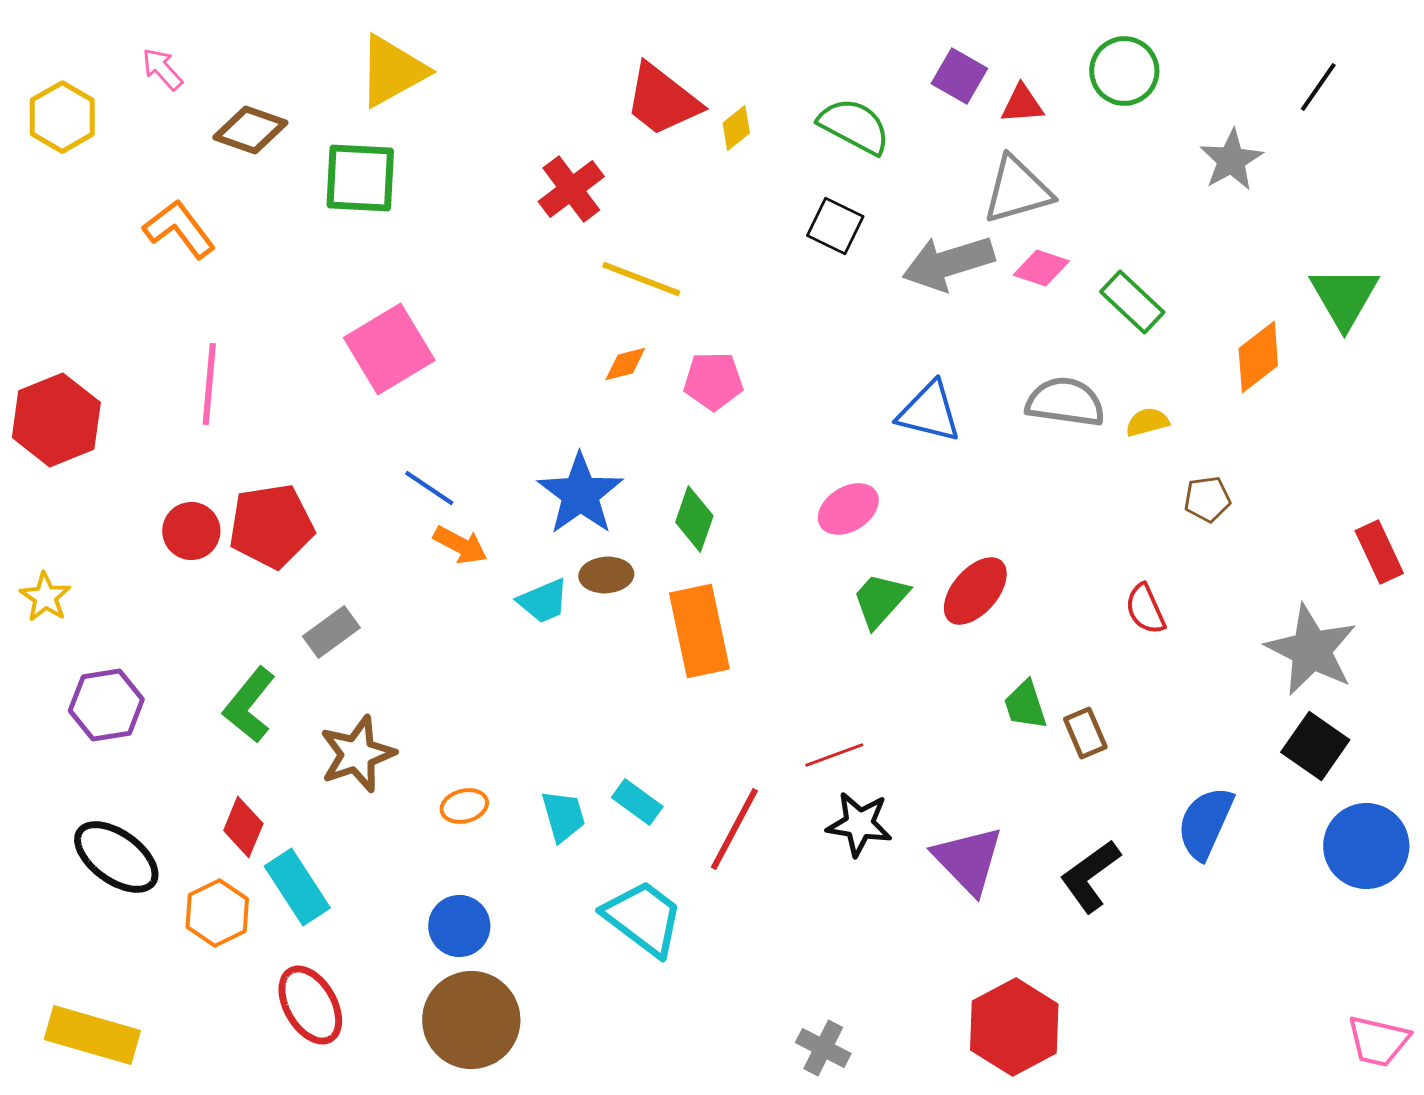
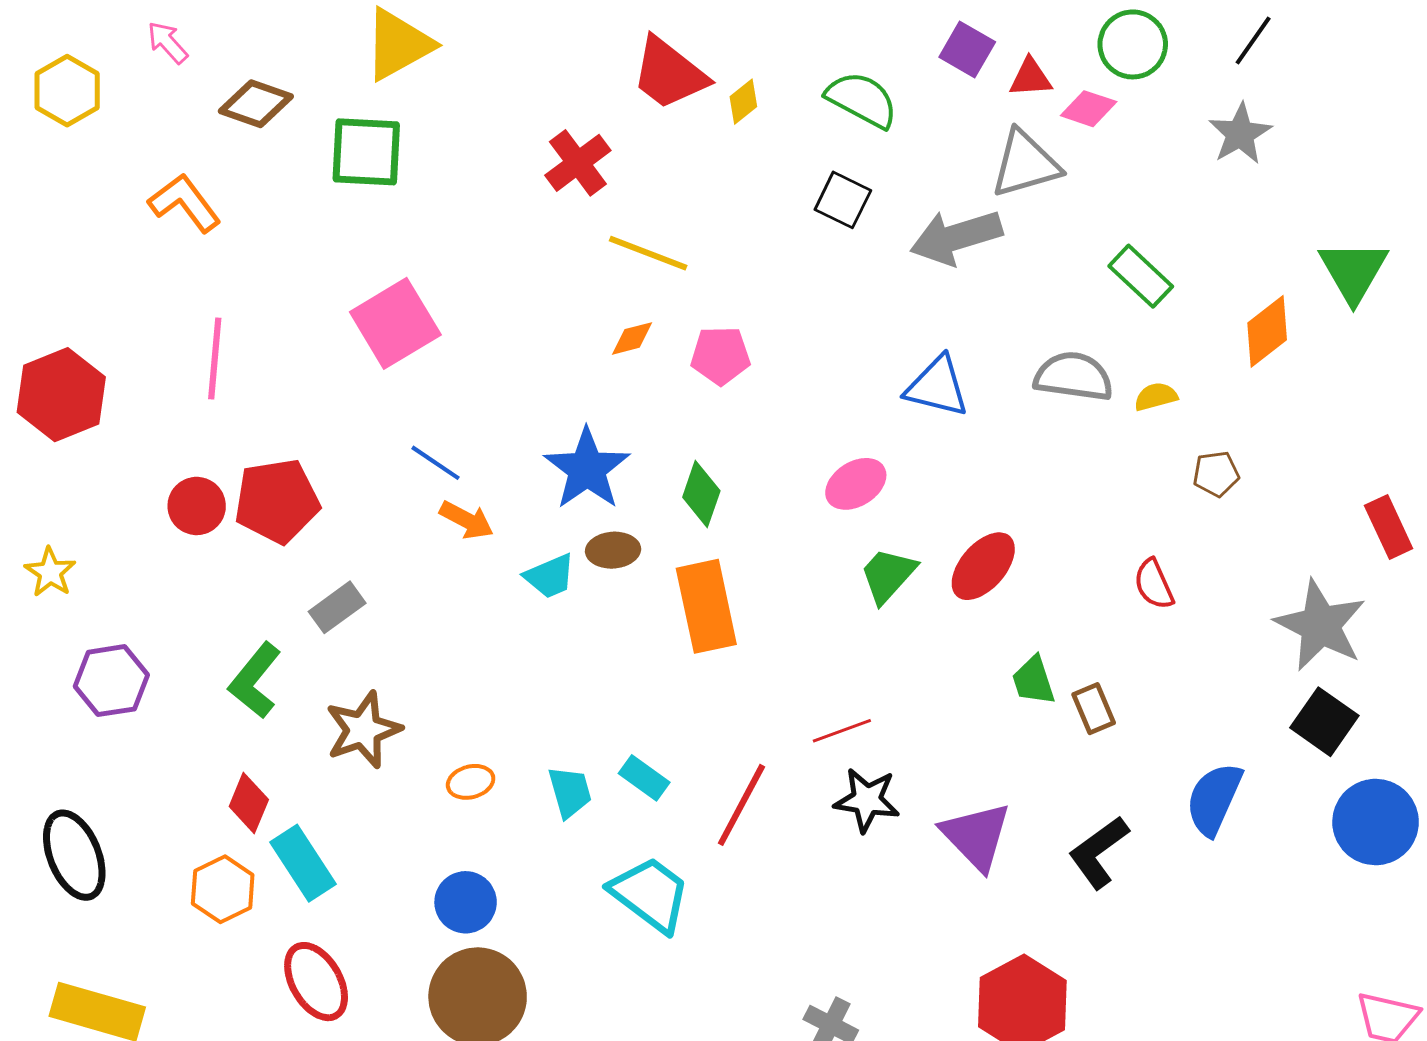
black line: (1318, 87) -> (1253, 40), moved
pink diamond: (1041, 268) -> (1089, 109), moved
black ellipse: (116, 857) -> (74, 855), moved, turned 32

